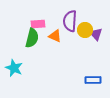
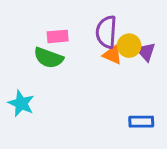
orange triangle: (55, 36) -> (112, 55), moved
green semicircle: (32, 38) -> (49, 58), turned 96

